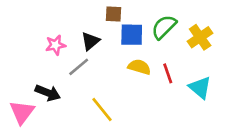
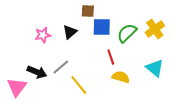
green semicircle: (164, 27) -> (127, 33), moved
gray line: (79, 67) -> (61, 67), moved
yellow semicircle: (139, 67) -> (121, 77), moved
red line: (168, 73) -> (111, 57), moved

